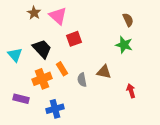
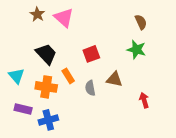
red square: (74, 39) -> (91, 54), moved
cyan triangle: (15, 55) -> (16, 76), moved
orange cross: (42, 79) -> (46, 87), turned 30
blue cross: (55, 109) -> (48, 120), moved

